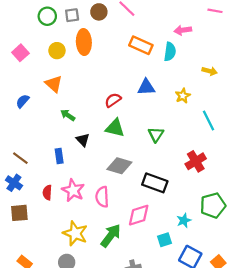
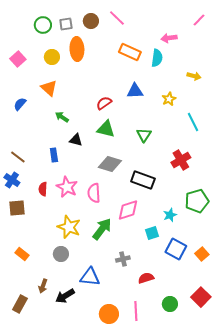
pink line: (215, 11) -> (199, 20), turned -56
black triangle: (83, 140) -> (76, 140), turned -32

